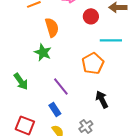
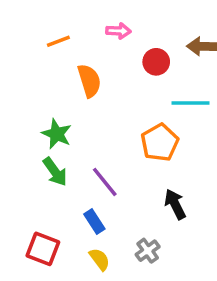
green star: (43, 52) -> (57, 134), moved
green arrow: (21, 81) -> (55, 172), moved

